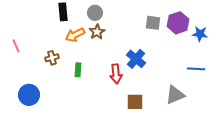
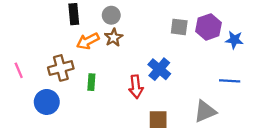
pink line: (16, 46) -> (19, 70), moved
brown cross: (52, 58) -> (61, 68), size x1.5
blue circle: (29, 95) -> (47, 102), moved

